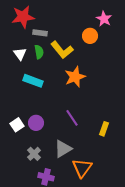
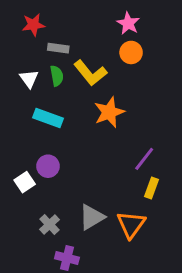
red star: (23, 17) -> (33, 25), size x0.7
pink star: (104, 19) -> (128, 23), moved
purple line: (72, 118) -> (144, 159), moved, turned 72
purple circle: (36, 123) -> (48, 166), moved
orange triangle: (82, 168) -> (131, 224), moved

